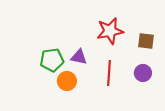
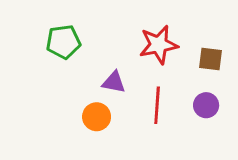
green pentagon: (52, 60) -> (63, 42), moved

